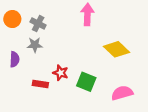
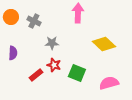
gray star: (35, 45) -> (52, 43), moved
red rectangle: (40, 84) -> (36, 75), turned -48

